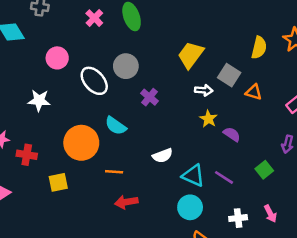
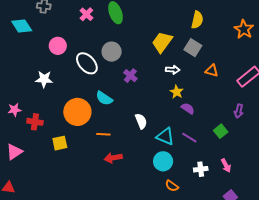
yellow semicircle: (259, 48) -> (197, 20), moved
gray square: (229, 75) -> (193, 48), moved
purple semicircle: (232, 134) -> (188, 108), moved
white semicircle: (163, 156) -> (141, 121), turned -91

